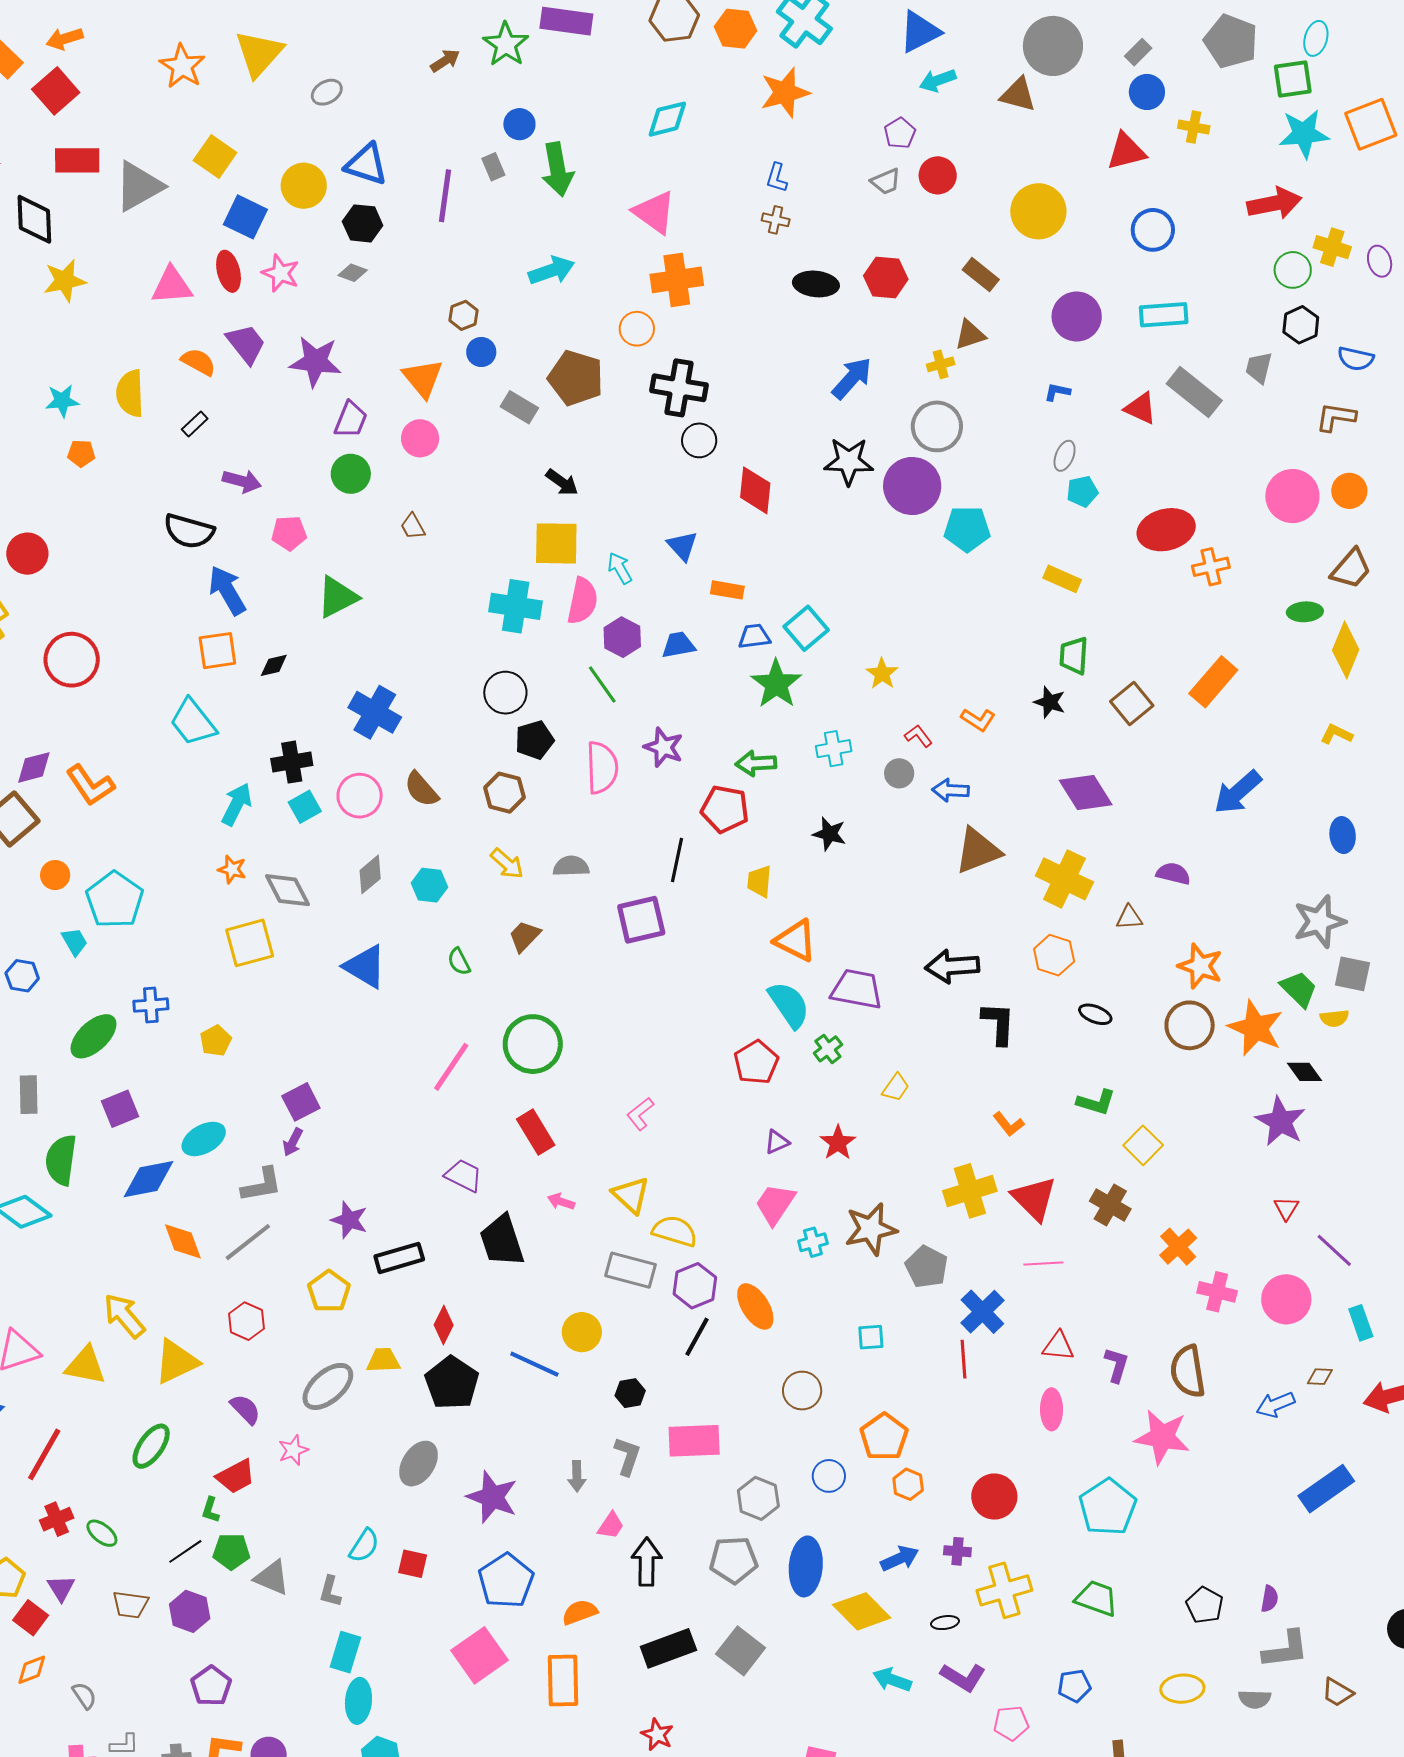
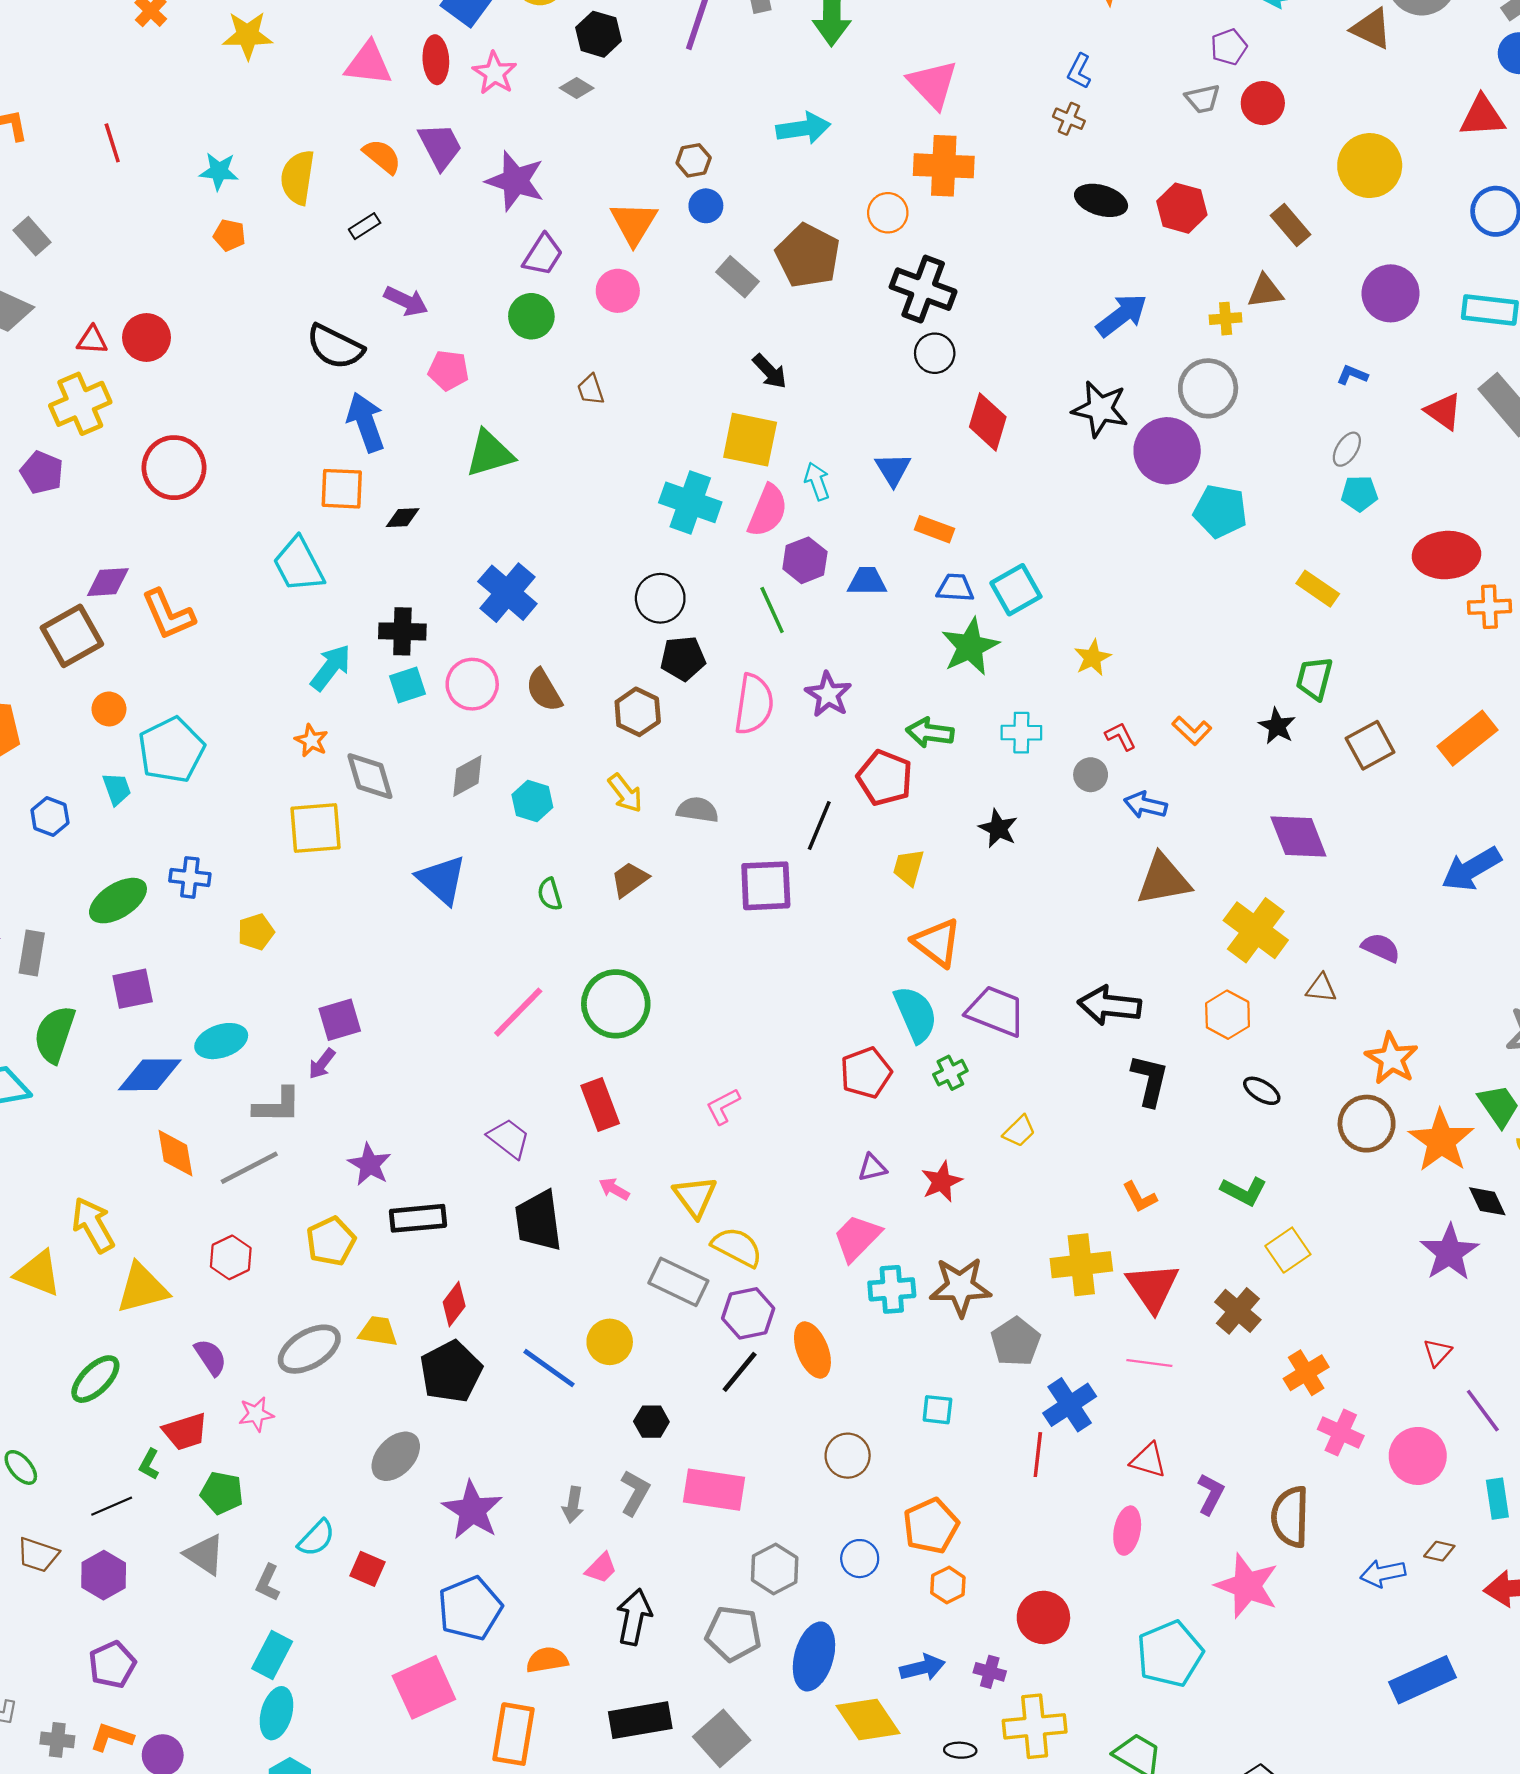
cyan cross: (813, 1242) -> (892, 1289), size x1.4
green pentagon: (231, 1551) -> (222, 1493), moved

